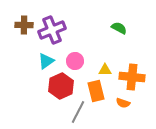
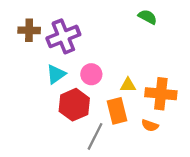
green semicircle: (119, 28) -> (147, 17), moved

